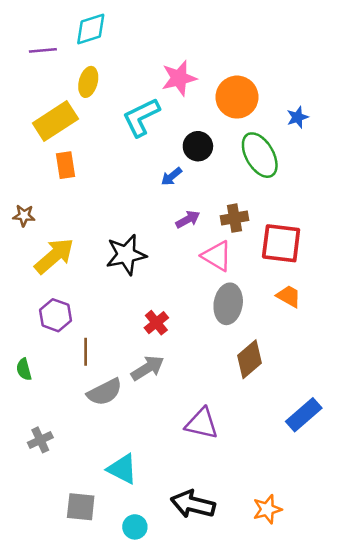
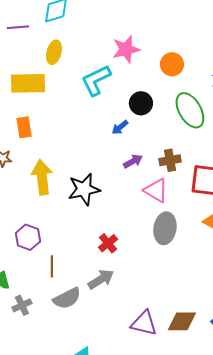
orange circle: (237, 97) -> (172, 64), size x0.7
yellow rectangle: (55, 121) -> (28, 83), turned 32
orange rectangle: (66, 165) -> (24, 127), moved
yellow arrow: (54, 256) -> (42, 177), moved, turned -56
brown diamond: (250, 359) -> (182, 321), moved, turned 40
gray cross: (40, 440) -> (22, 305), moved

